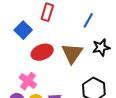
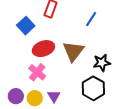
black star: (101, 47) -> (102, 63), moved
pink cross: (28, 81) -> (37, 72), moved

